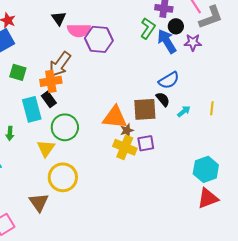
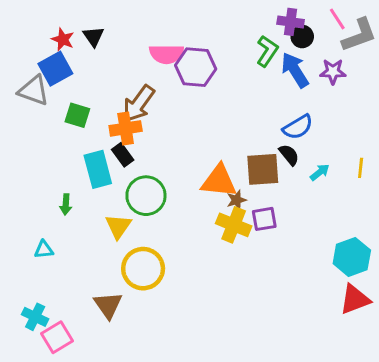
black triangle: (59, 18) -> (93, 36), moved
black circle: (176, 26) -> (302, 36), moved

